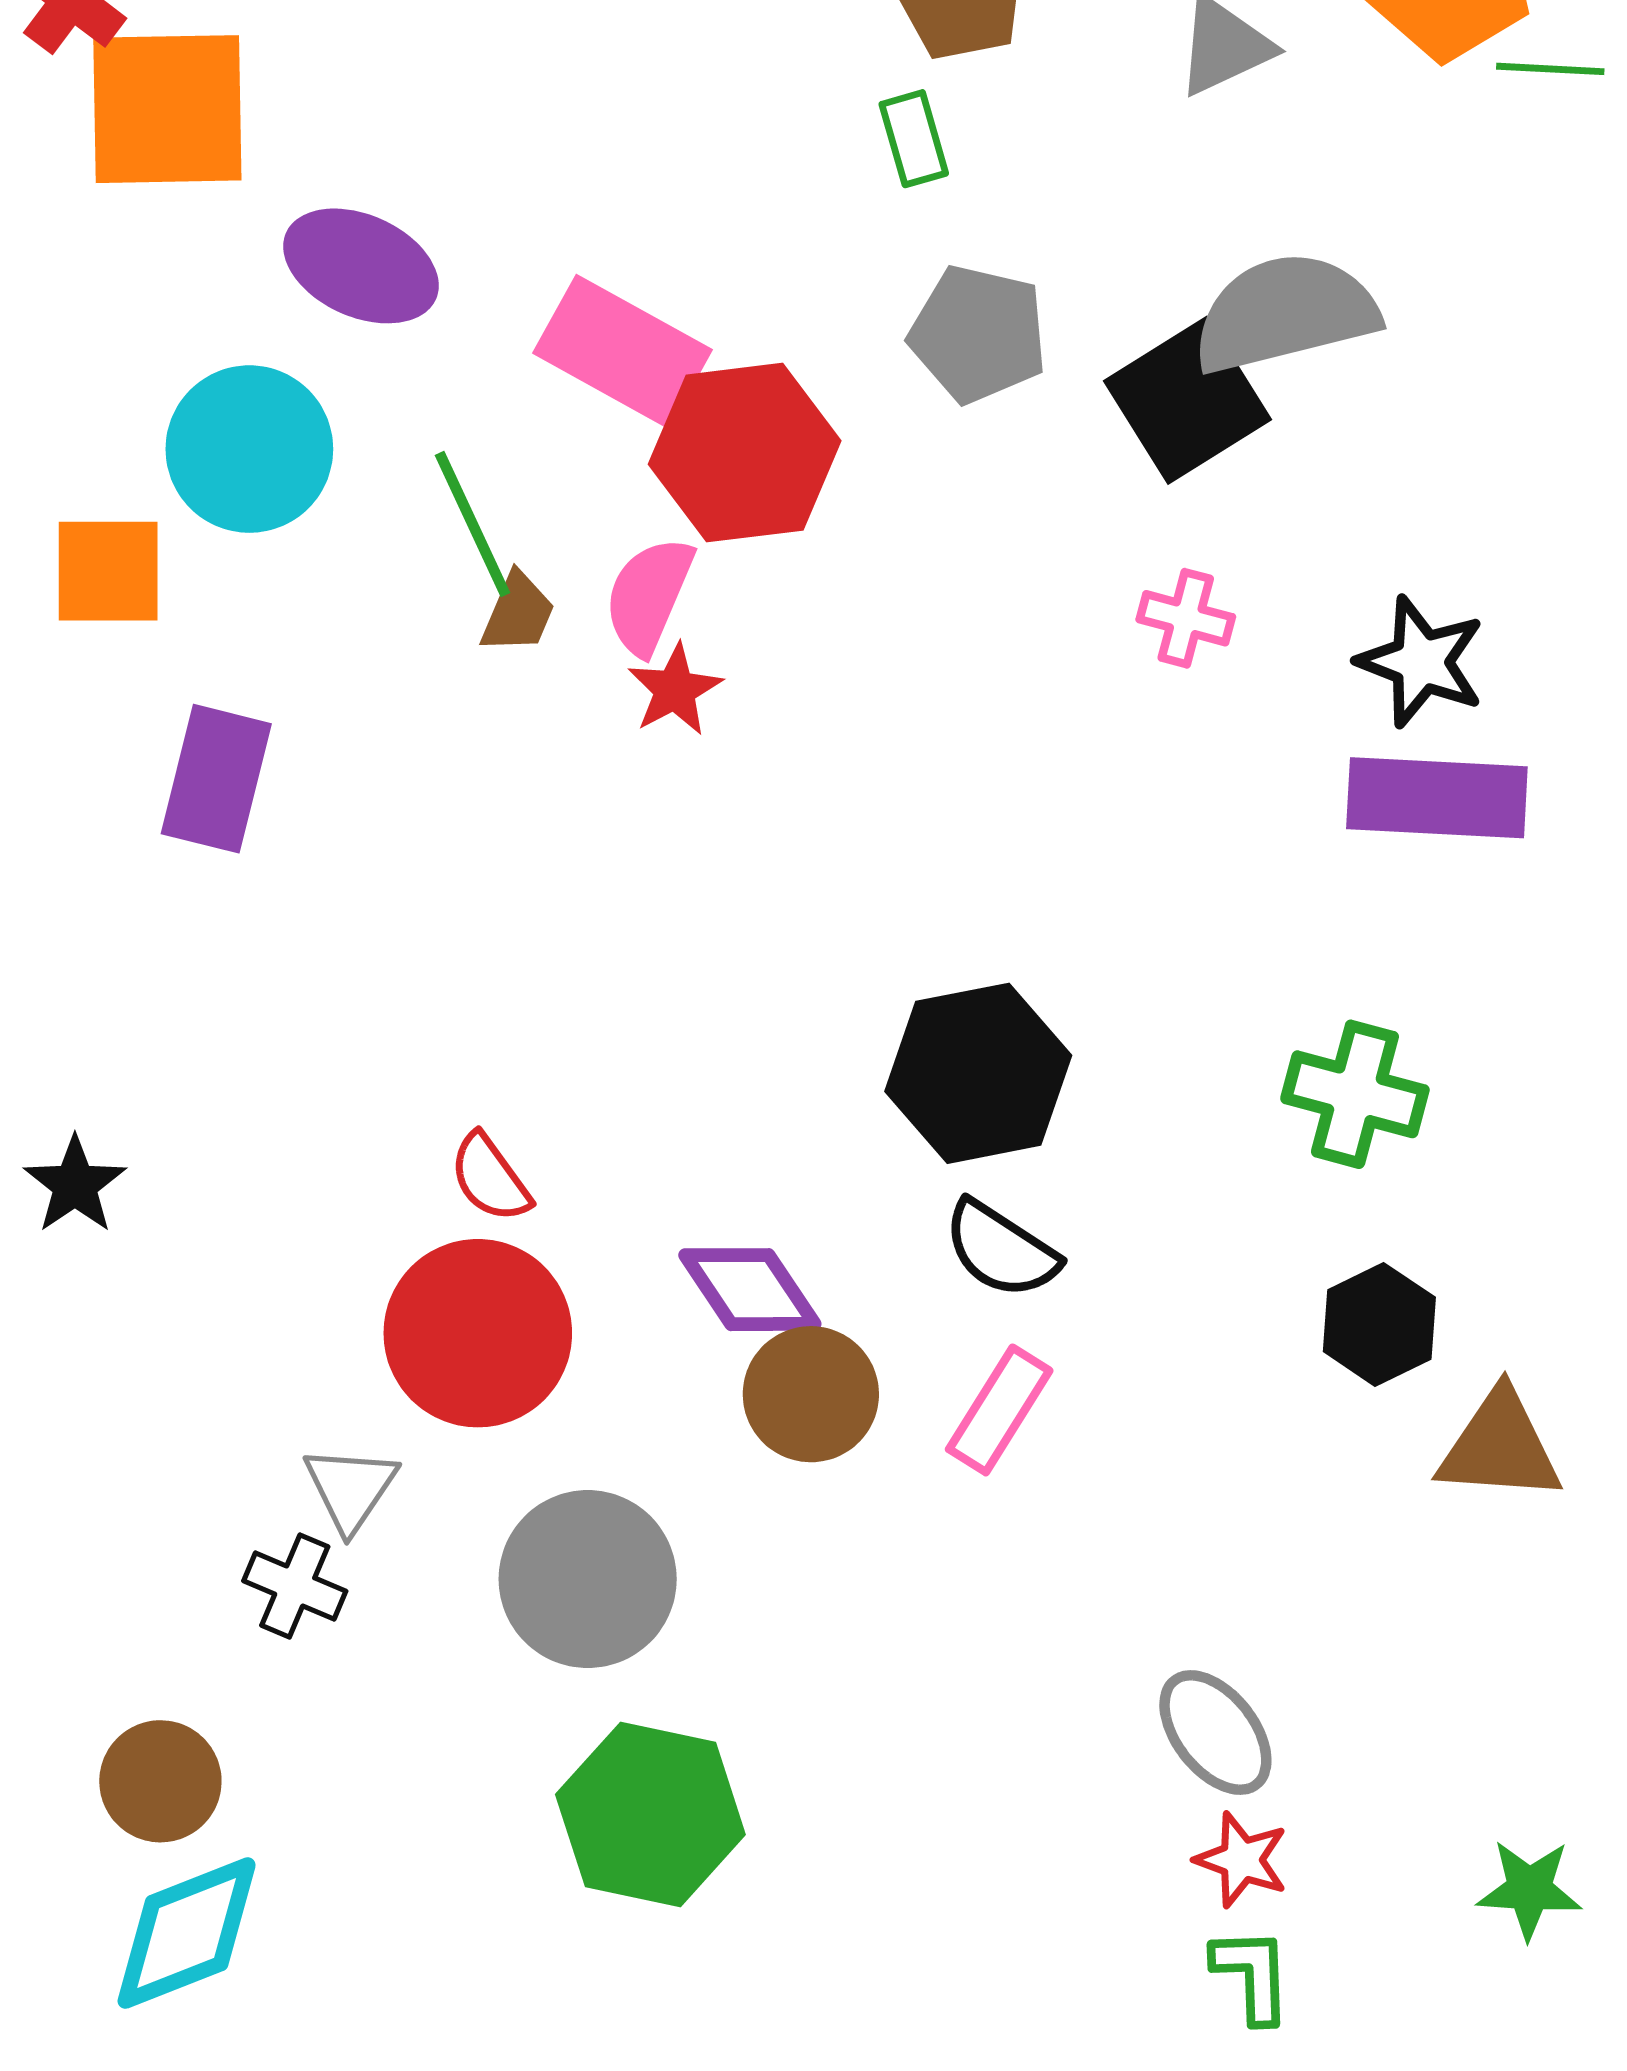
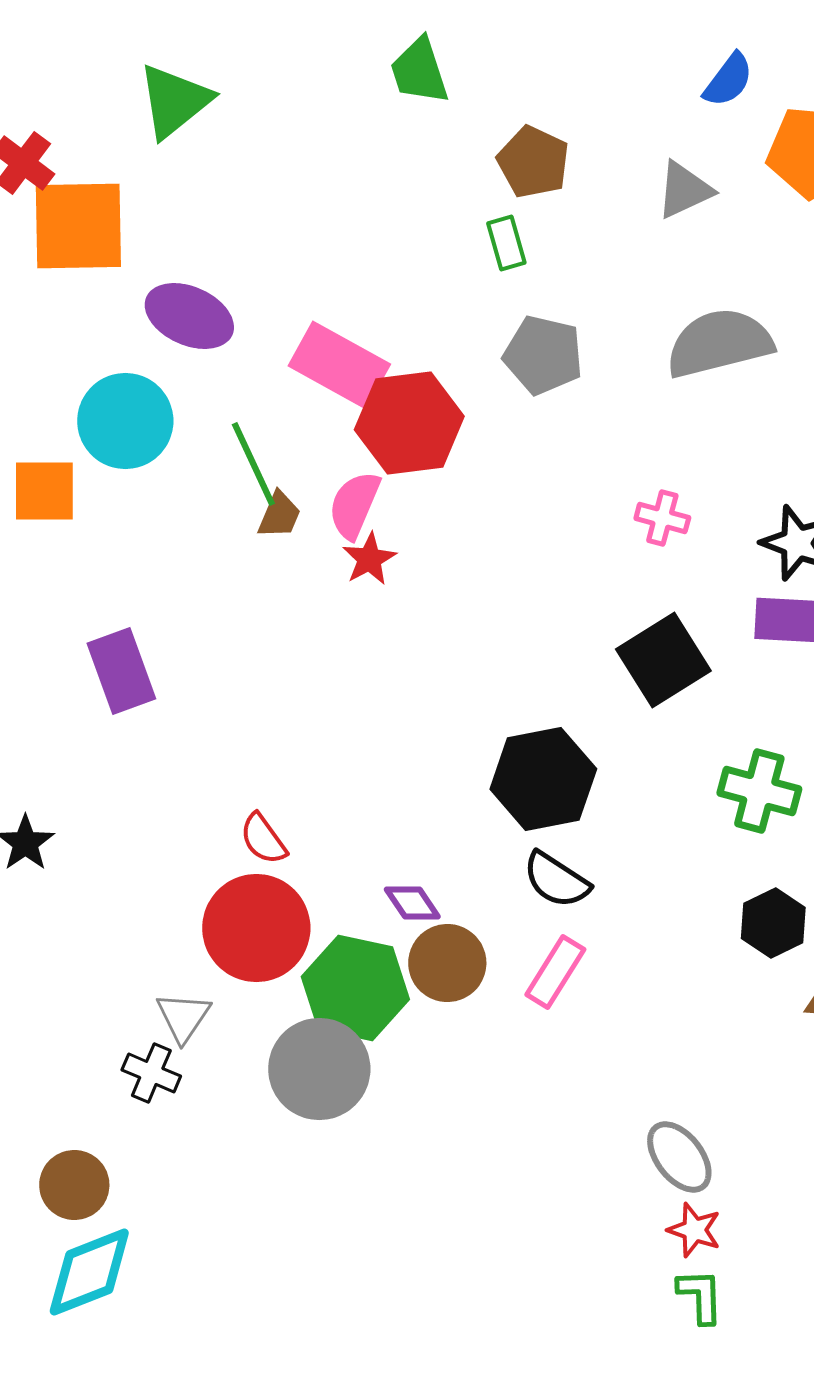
black square: (1188, 400) -> (663, 660), moved
purple rectangle: (216, 779) -> (121, 671), moved, turned -34
purple diamond: (750, 1290) -> (412, 903), size x0.7
green hexagon: (650, 1814) -> (355, 988), moved

